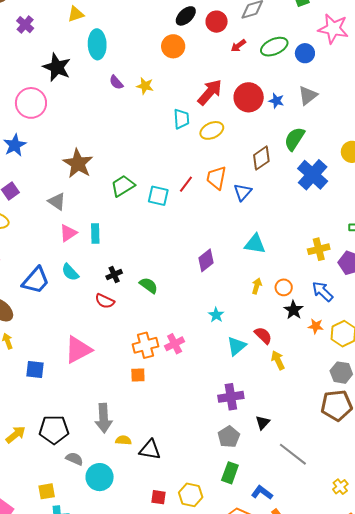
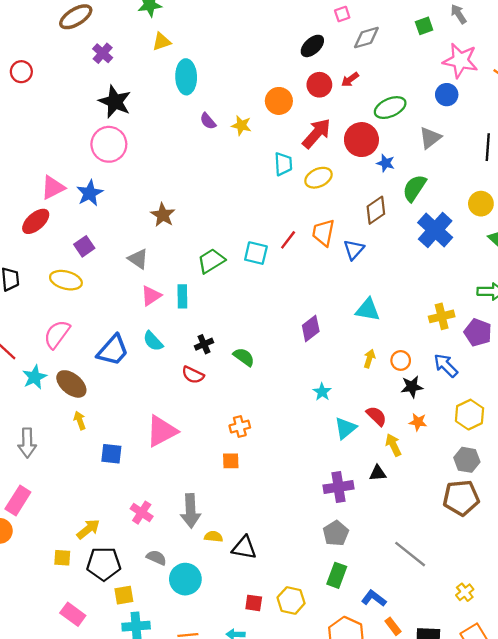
black ellipse: (186, 16) -> (312, 46), moved
red circle: (217, 22) -> (319, 85), moved
orange circle: (173, 46) -> (279, 101), moved
green ellipse: (274, 47) -> (390, 108), moved
blue circle: (305, 53) -> (447, 95), moved
black star: (57, 67) -> (115, 102), moved
blue star: (276, 101) -> (386, 163), moved
brown star: (78, 163) -> (163, 215), size x0.7
green trapezoid: (123, 186) -> (211, 261), moved
black star: (294, 310) -> (412, 387), turned 30
orange star: (316, 326) -> (418, 422), moved
pink cross: (175, 344) -> (142, 513), moved, turned -30
orange cross: (145, 345) -> (240, 427), size x0.7
black triangle: (263, 423) -> (378, 473), moved, turned 42
black pentagon: (54, 430) -> (104, 564), moved

